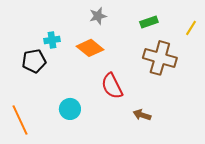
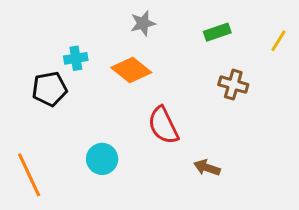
brown cross: (160, 58) -> (233, 85), size x0.6

